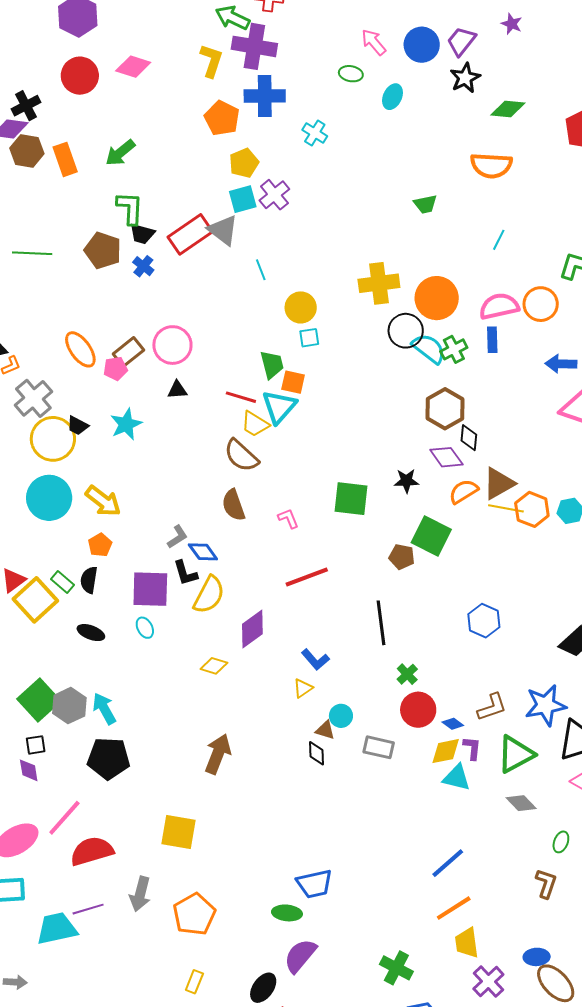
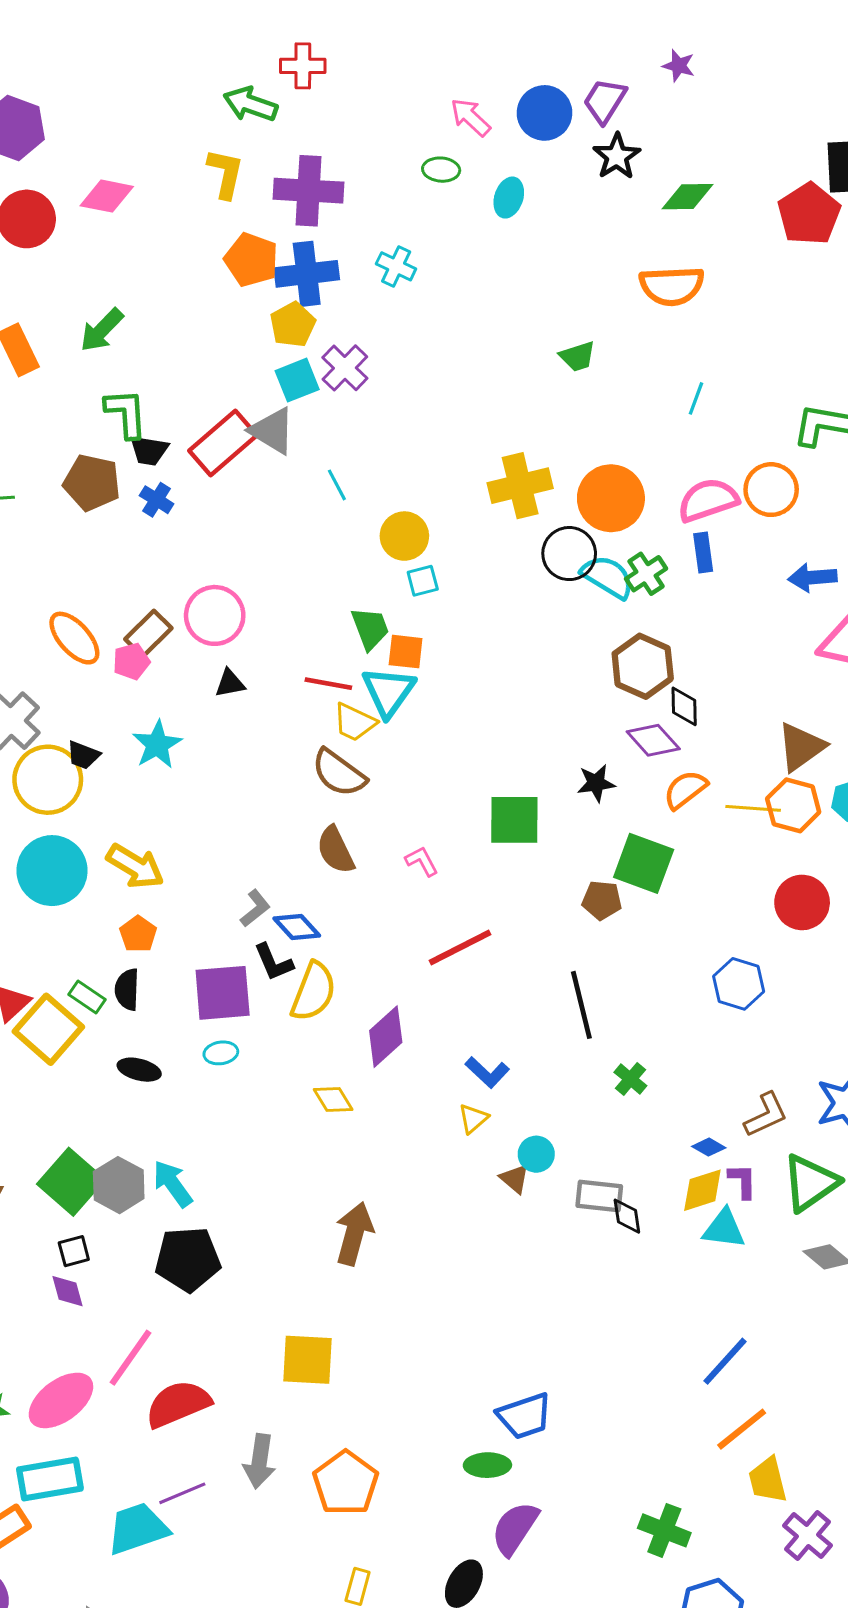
purple cross: (254, 46) -> (309, 191), moved
blue cross: (265, 96) -> (307, 274), moved
brown triangle: (499, 483) -> (801, 747), moved
cyan ellipse: (145, 628) -> (221, 1053), turned -65
yellow diamond: (214, 666) -> (333, 1100), turned 48
red circle: (418, 710) -> (802, 902), moved
brown triangle: (325, 730) -> (515, 1179), turned 30
black diamond: (317, 753) -> (627, 1216), moved

